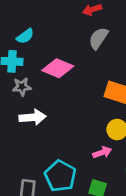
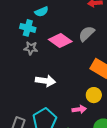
gray semicircle: (98, 38) -> (87, 34), moved
white arrow: (33, 117) -> (45, 81), moved

